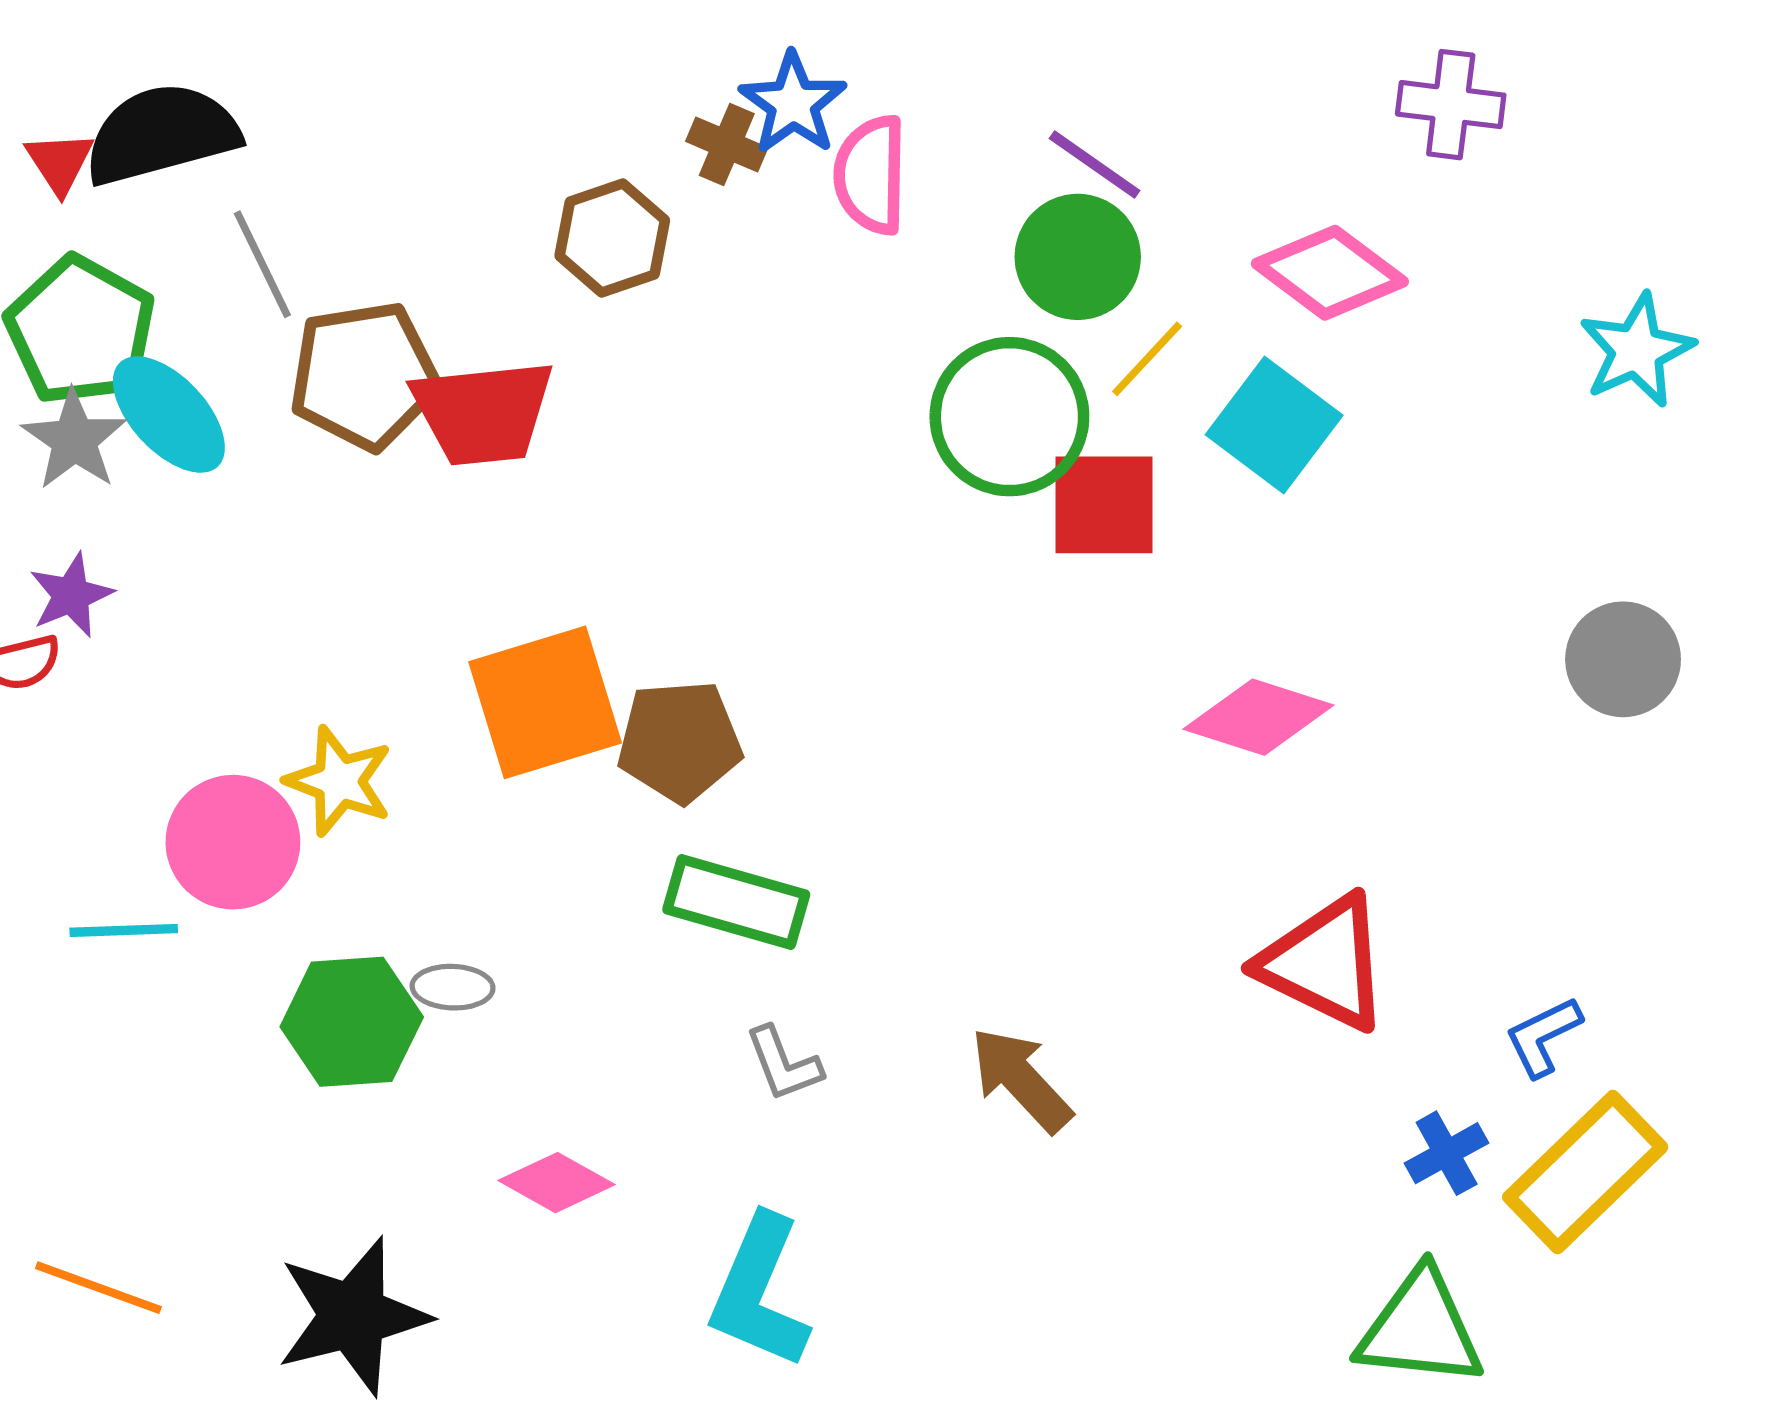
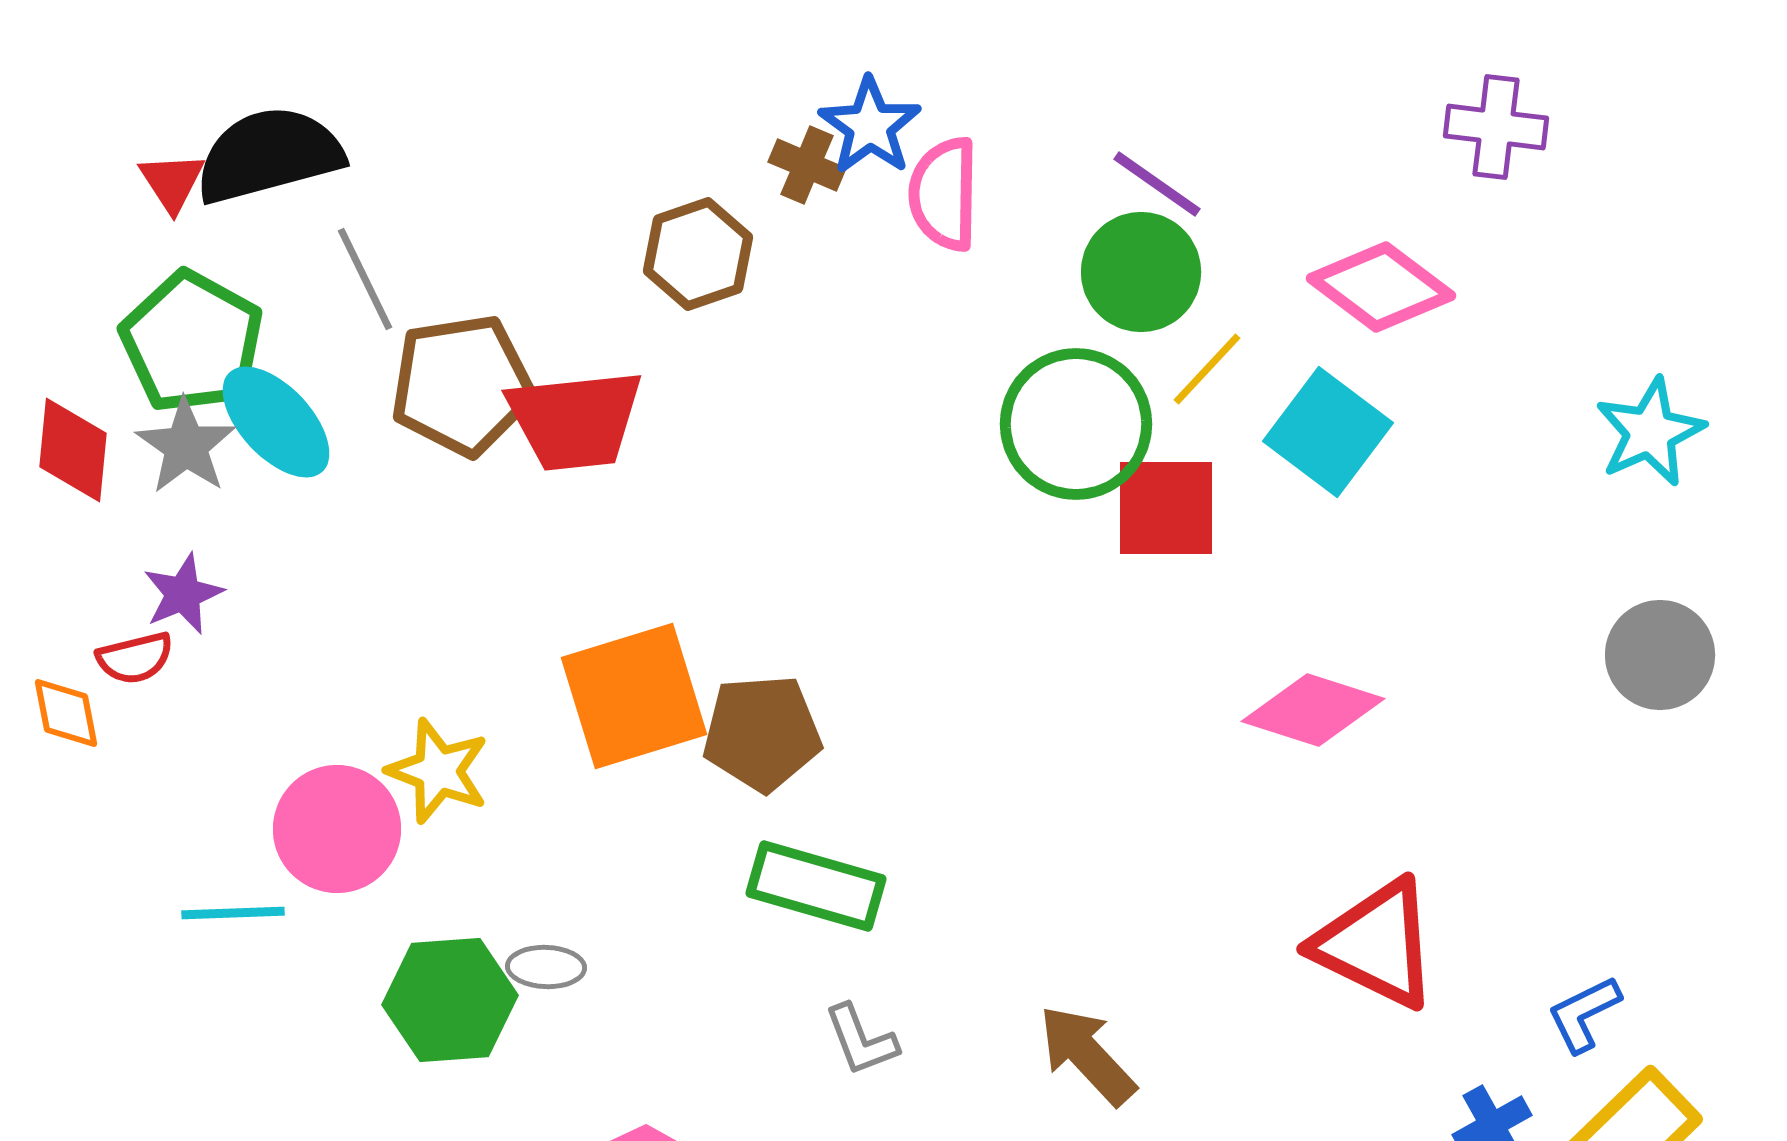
cyan star: (1637, 350) -> (1650, 432), moved

